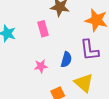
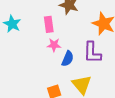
pink star: (41, 66) -> (54, 45), moved

